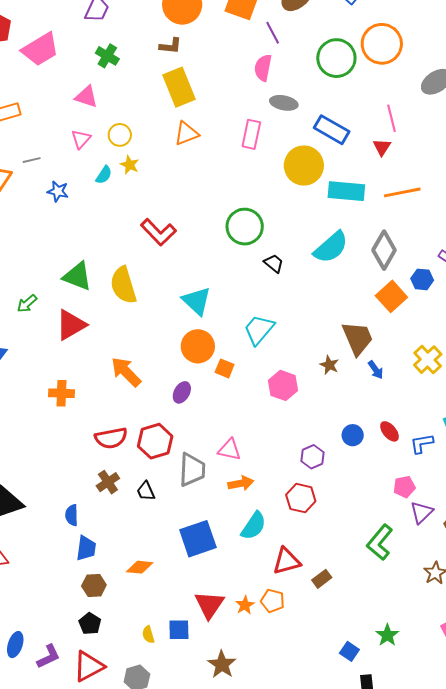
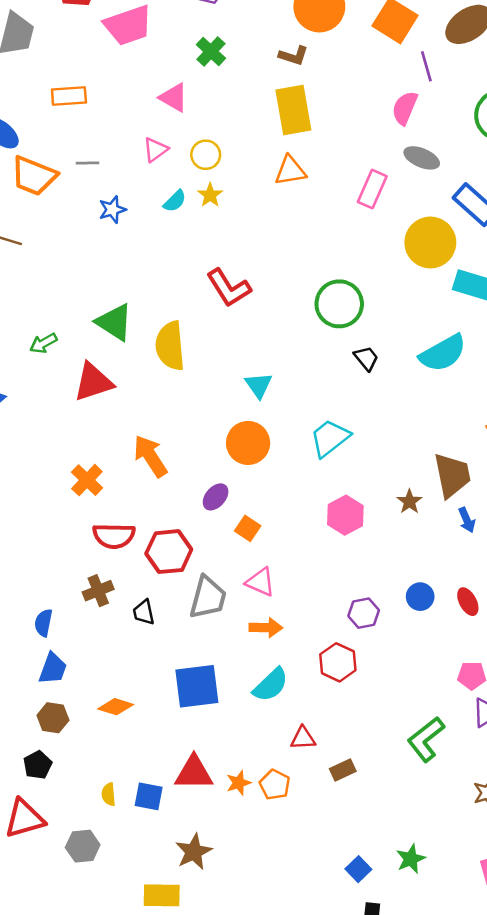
blue star: (58, 191) -> (112, 210), turned 30
cyan triangle: (197, 301) -> (259, 385), size x0.7
orange square: (225, 368) -> (248, 528), moved
orange cross: (61, 393) -> (87, 480), moved, turned 30
red triangle: (287, 561) -> (303, 738), size x0.7
red triangle: (209, 605) -> (194, 773), turned 44

